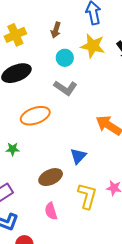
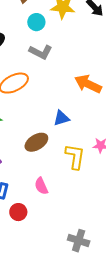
blue triangle: (78, 156) -> (61, 118), turned 36
pink semicircle: (51, 211) -> (41, 186), moved

